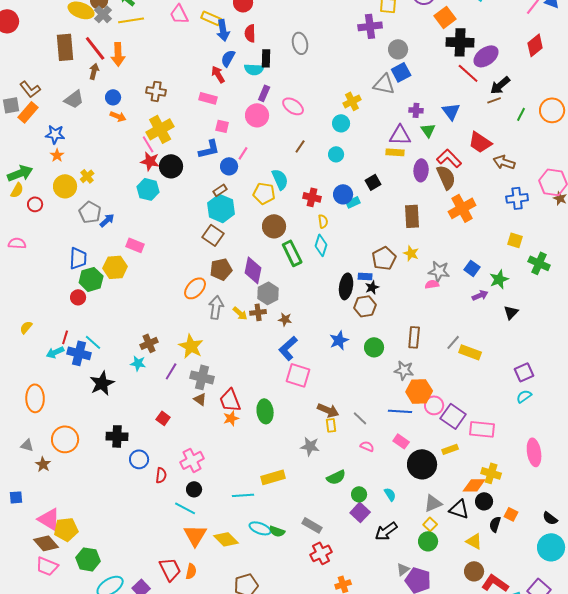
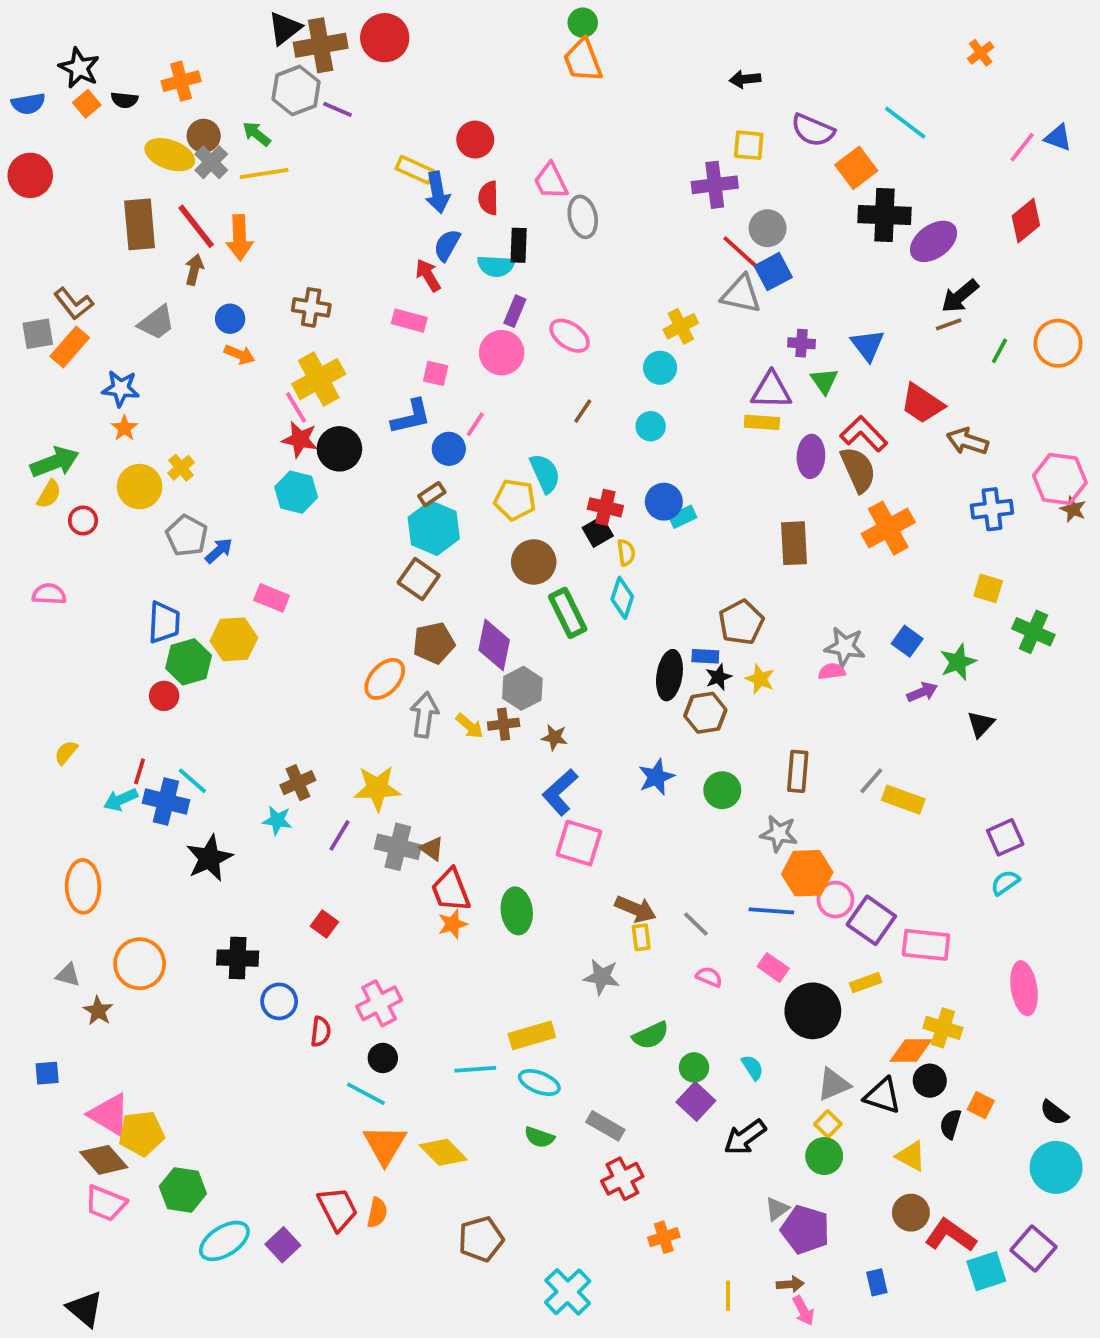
pink trapezoid: (179, 14) -> (551, 181), moved
red line: (468, 73) -> (741, 253), moved
black square: (373, 182) -> (598, 532), moved
yellow star: (411, 253) -> (760, 679), moved
yellow star: (191, 346) -> (377, 788), turned -30
brown triangle: (200, 399) -> (432, 849), moved
cyan ellipse: (260, 528) -> (539, 1083), moved

